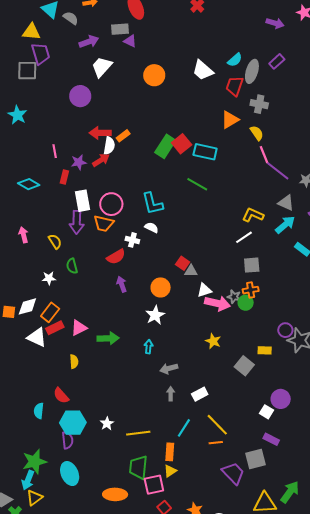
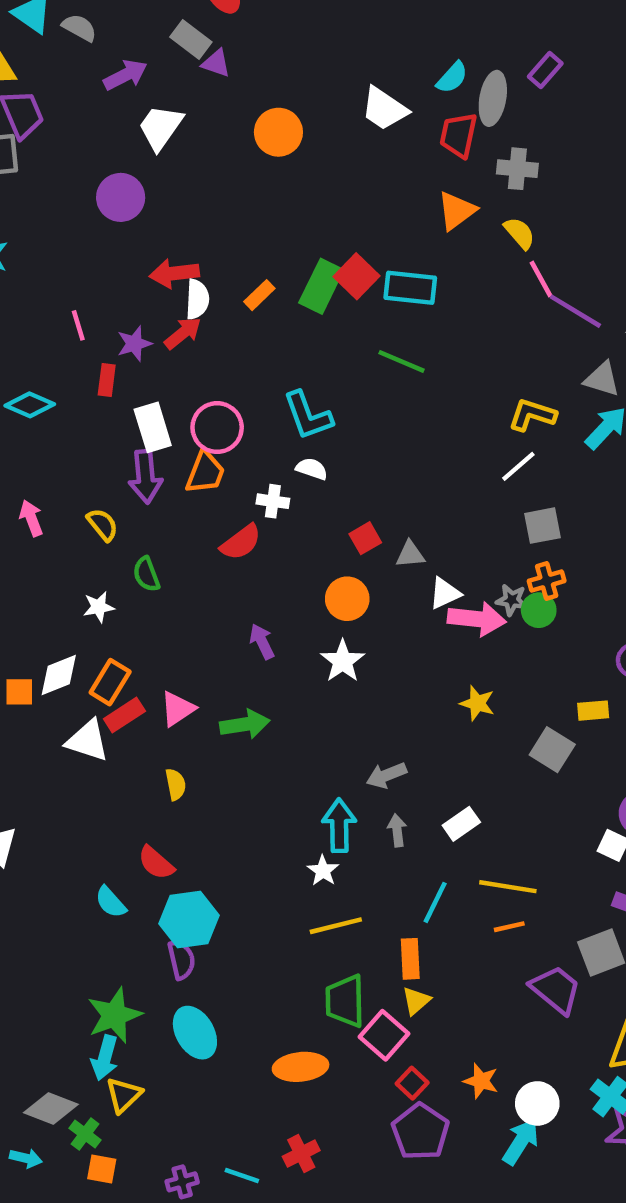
gray rectangle: (120, 29) -> (191, 40), turned 48
orange rectangle: (123, 136) -> (259, 295), moved
orange trapezoid: (104, 224) -> (205, 472), turned -75
red square: (183, 263) -> (365, 538), moved, turned 32
purple arrow: (122, 284) -> (262, 642), moved
cyan arrow: (149, 347) -> (339, 826), moved, size x1.6
cyan semicircle: (39, 411) -> (111, 902), turned -42
white star: (107, 423) -> (323, 871), moved
yellow line: (217, 425) -> (508, 887), turned -30
pink square: (154, 485) -> (384, 1035), turned -30

